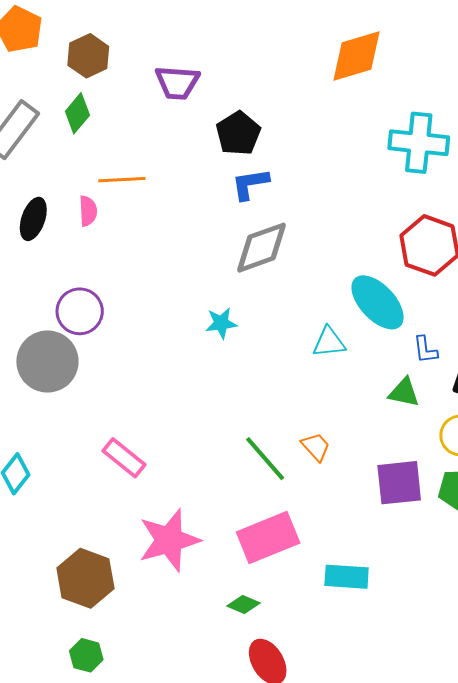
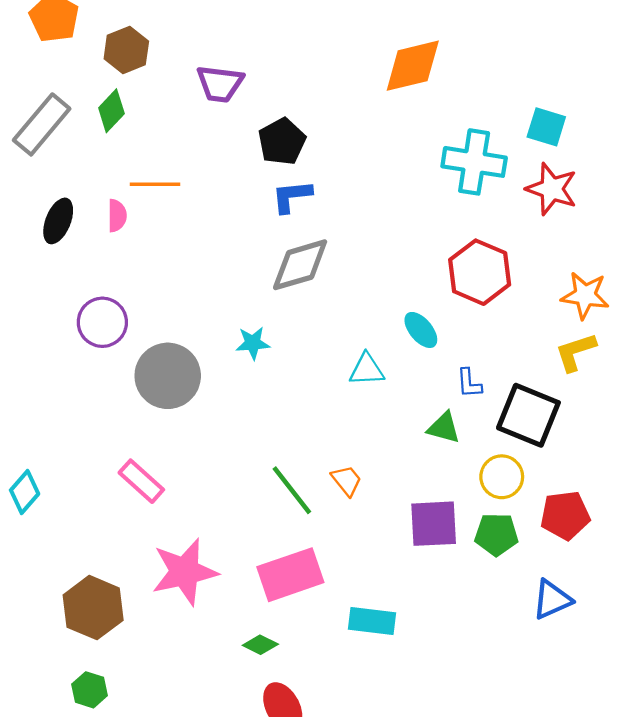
cyan ellipse: (378, 302) -> (421, 330), size x0.6
gray circle: (47, 362) -> (168, 376), moved

